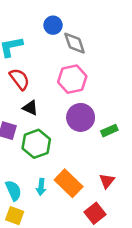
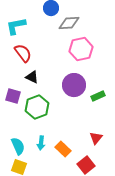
gray diamond: (75, 43) -> (69, 23), turned -75
pink hexagon: (72, 79) -> (81, 49), moved
orange rectangle: (69, 183) -> (63, 149), moved, size x0.7

